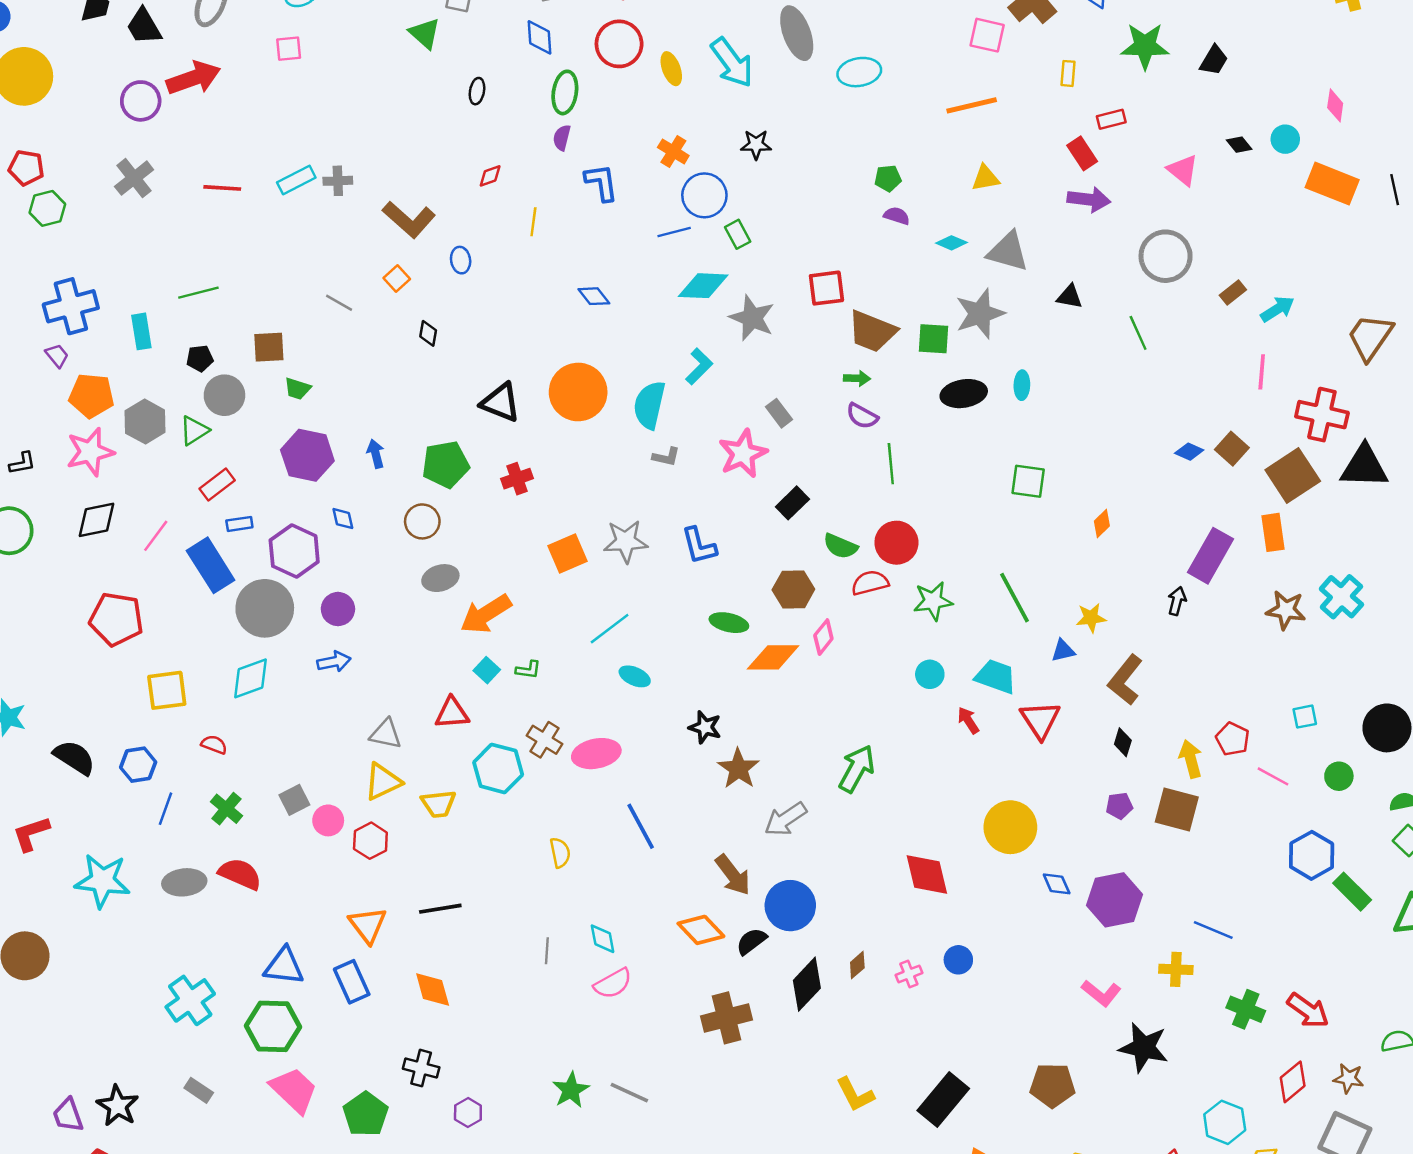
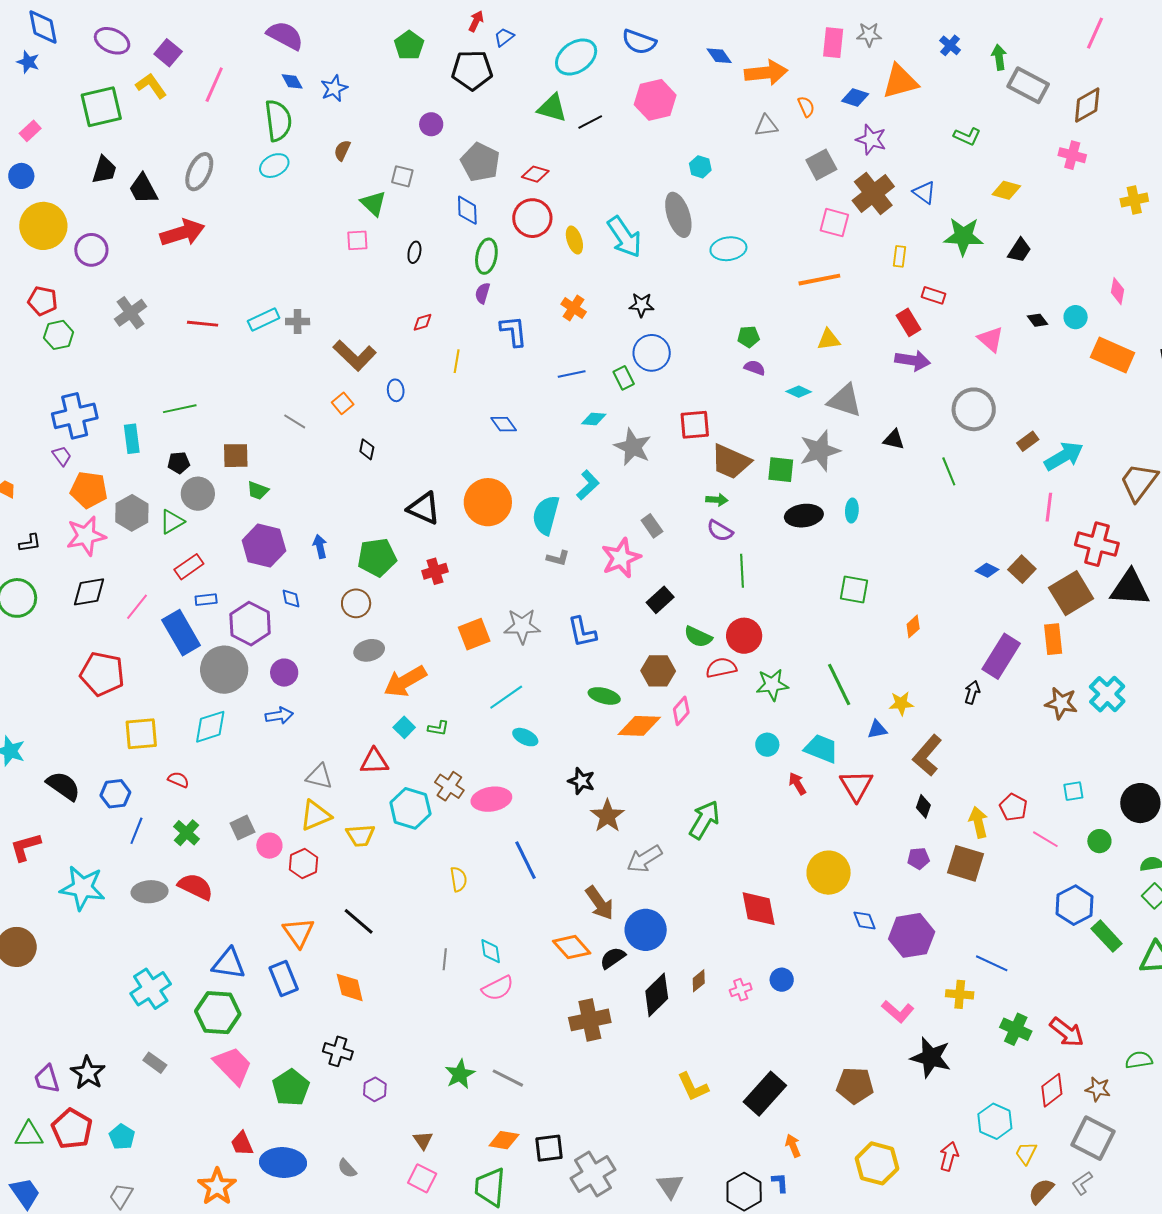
pink square: (289, 49) -> (357, 240), moved
purple circle: (141, 101) -> (91, 250), moved
red rectangle: (1111, 119) -> (933, 295), turned 30
blue circle: (704, 195) -> (652, 353), moved
cyan diamond: (703, 286) -> (594, 419), size x0.6
cyan arrow: (1277, 309) -> (1064, 456), size x1.4
black line: (440, 909) -> (359, 921), turned 48

